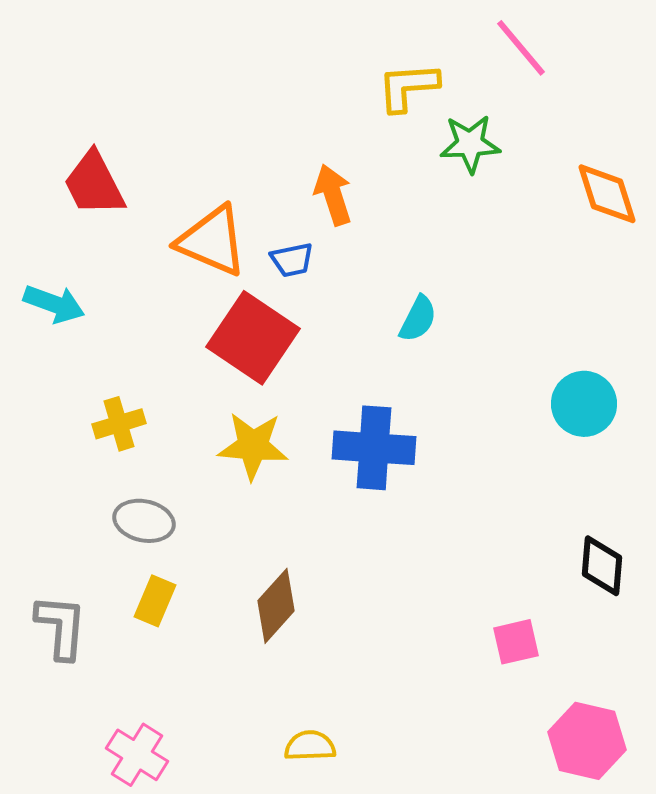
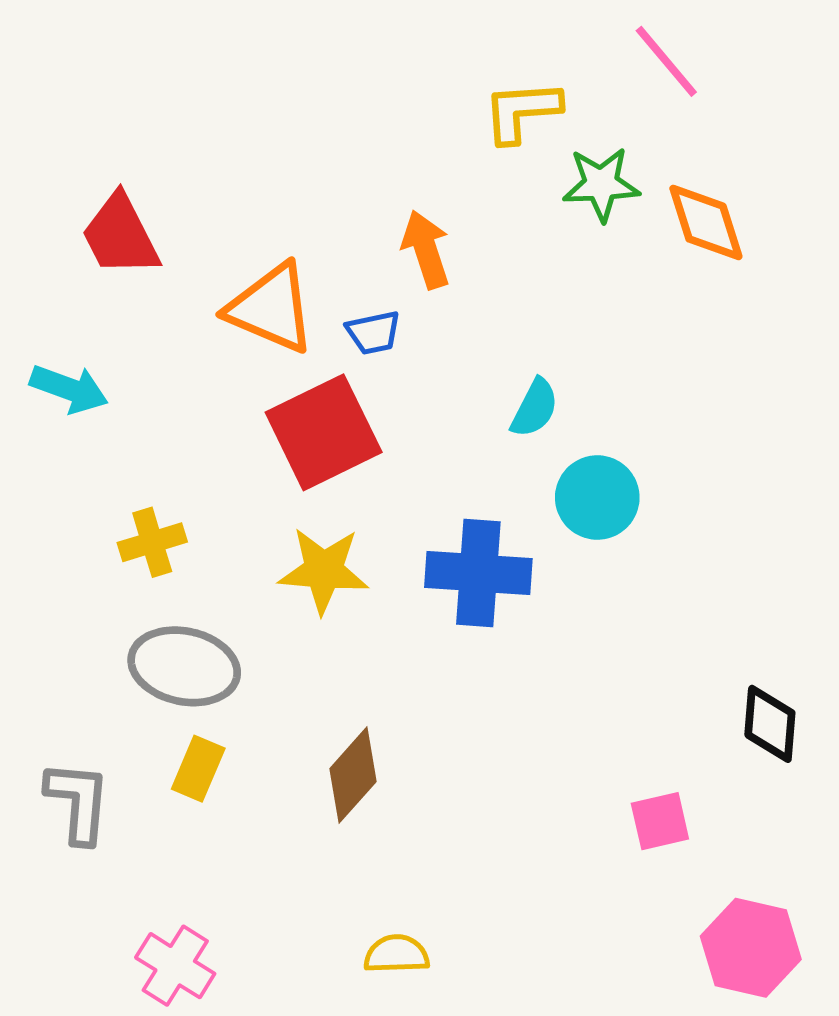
orange diamond: (607, 194) -> (706, 223), moved
red square: (253, 338) -> (324, 432), turned 30
cyan circle: (584, 404) -> (597, 498), moved
gray ellipse: (144, 521) -> (184, 666), size x1.4

